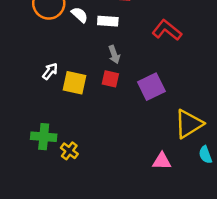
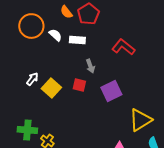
gray arrow: (114, 55) -> (90, 66), moved
yellow square: (74, 83) -> (51, 88), turned 30

